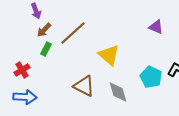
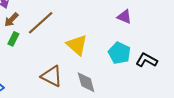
cyan pentagon: (151, 77) -> (119, 53), moved

